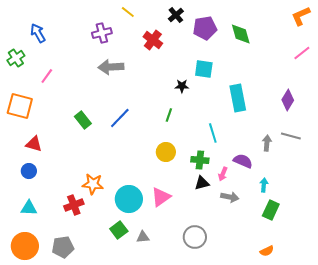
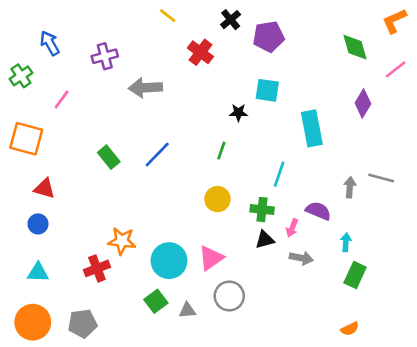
purple cross: (102, 33) -> (105, 56), moved
green diamond: (241, 34) -> (355, 47), moved
purple diamond: (288, 100) -> (363, 103), moved
cyan line: (213, 133) -> (279, 174), turned 36
gray circle: (195, 237) -> (229, 296), moved

